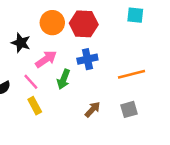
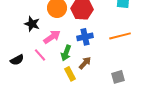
orange line: (131, 74) -> (120, 36), moved
yellow rectangle: (35, 106) -> (70, 74), moved
brown arrow: (93, 109) -> (85, 63), moved

